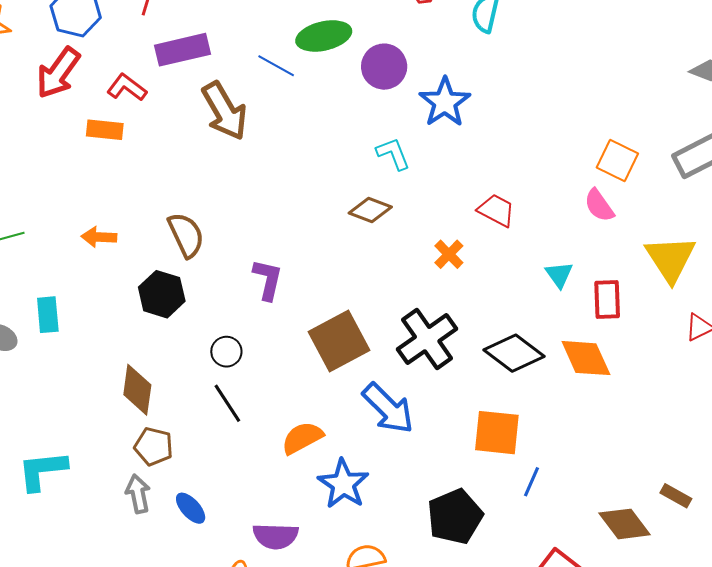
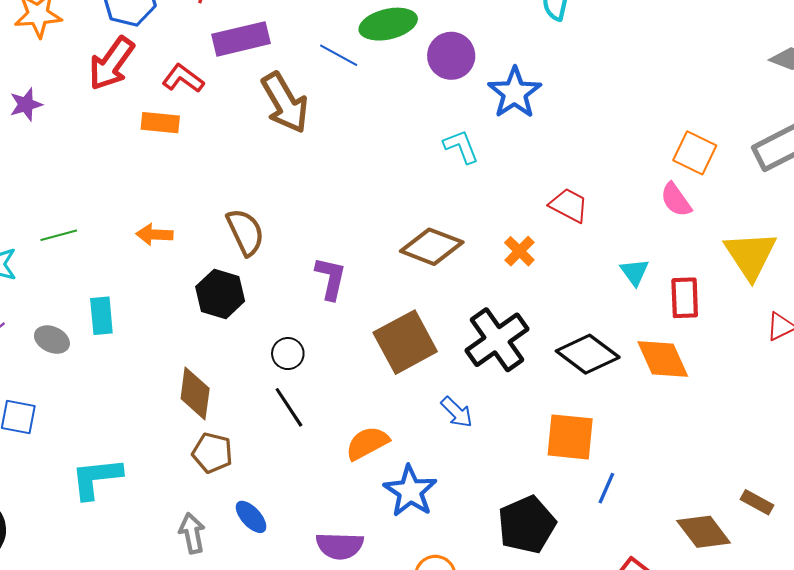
brown diamond: (370, 210) -> (432, 247), moved, size x1.4
blue arrow: (388, 408) -> (457, 412), size x0.6
gray arrow: (138, 494) -> (192, 533), moved

